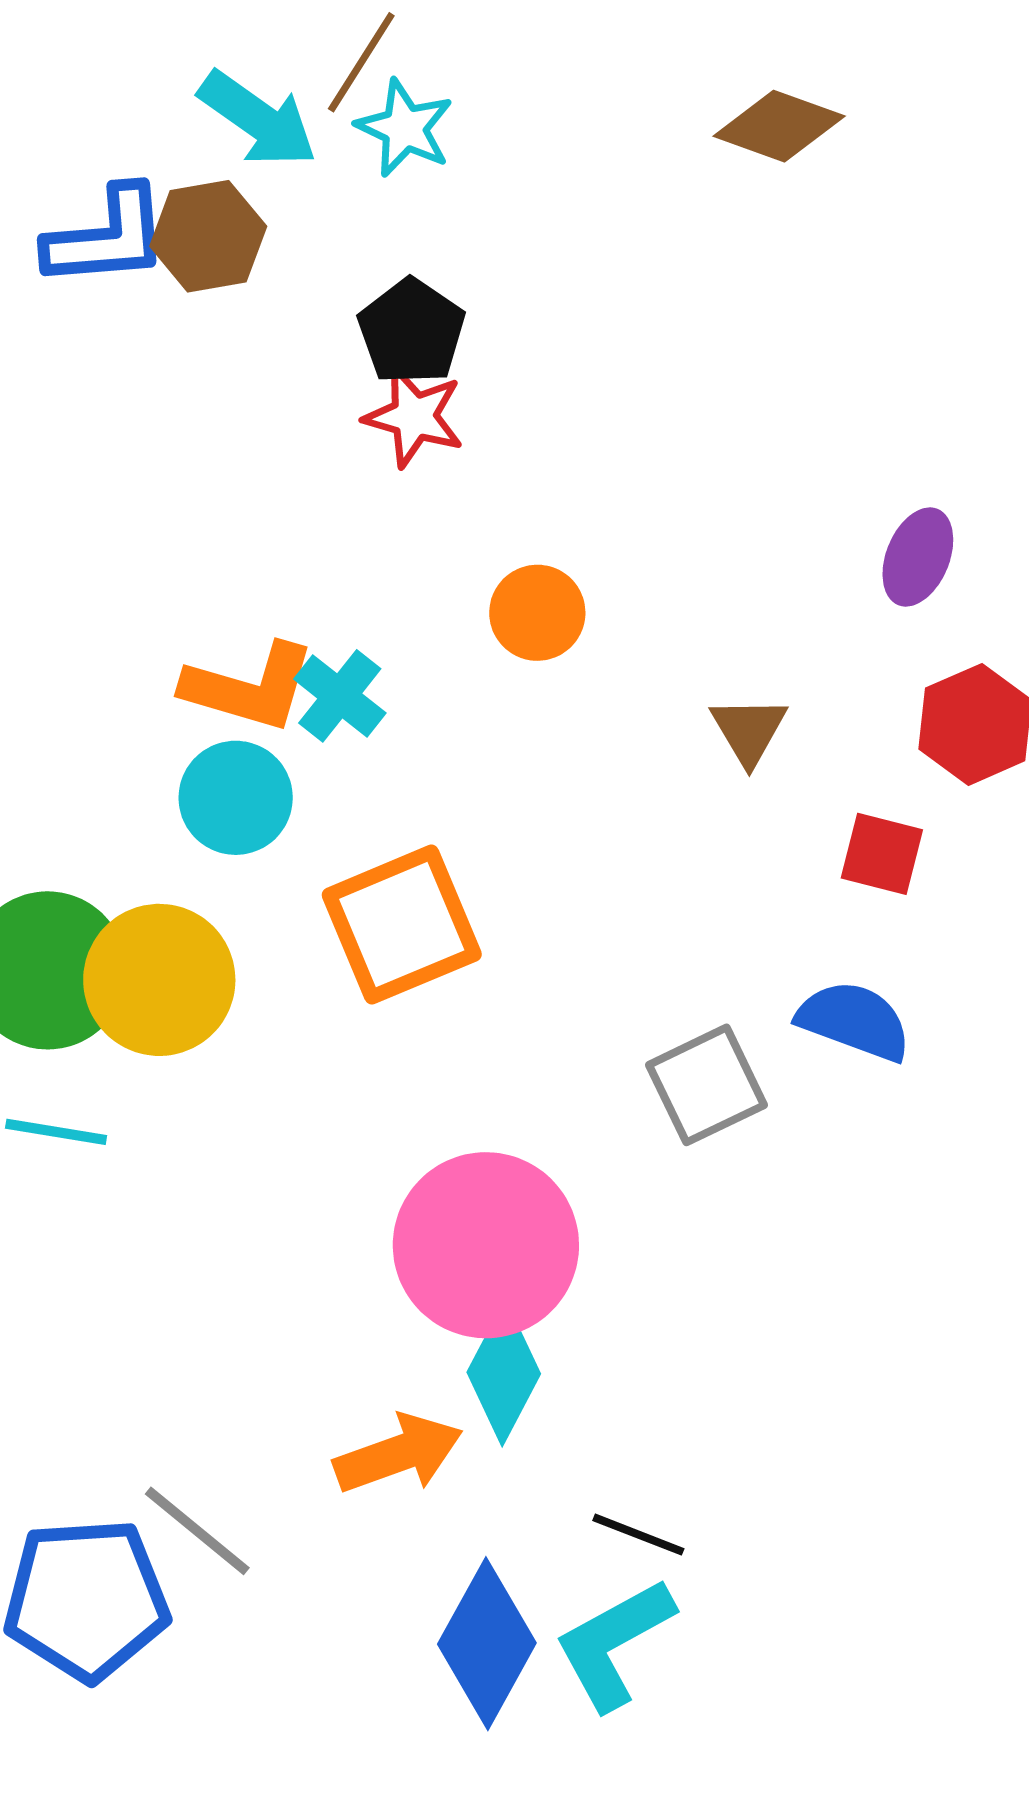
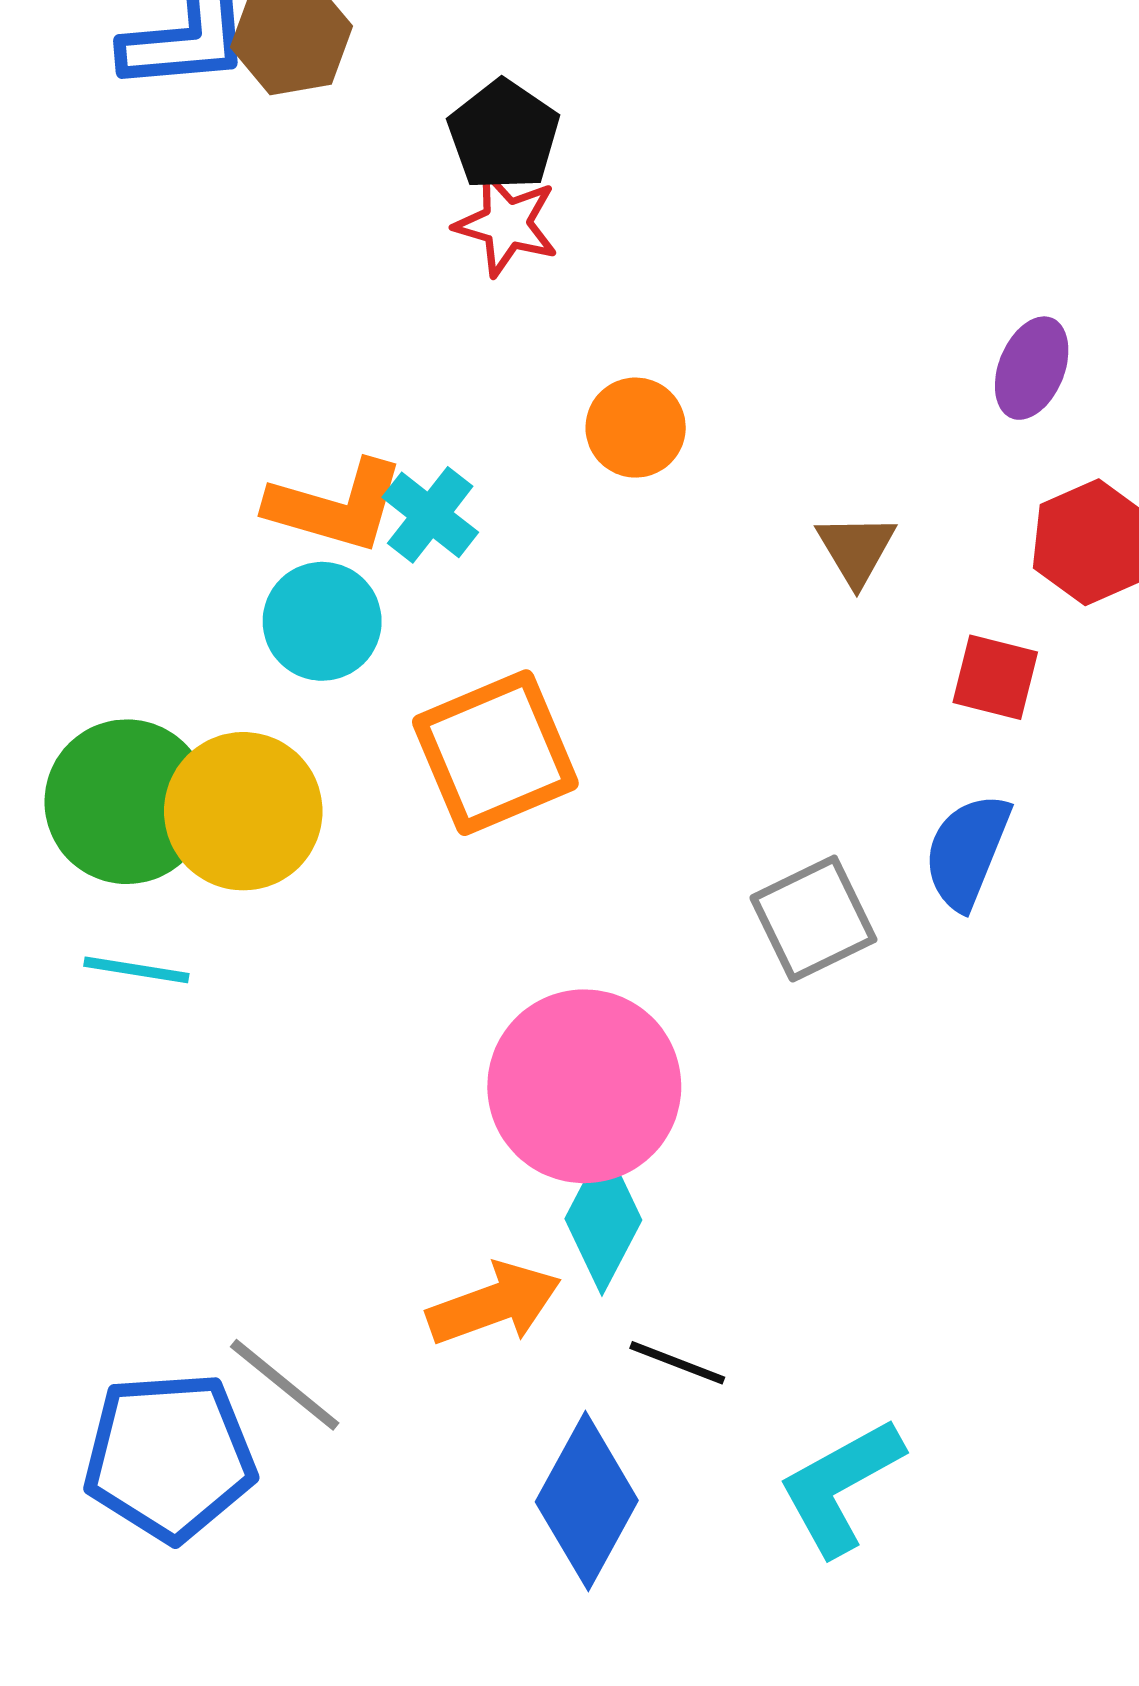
blue semicircle: (854, 1021) -> (967, 851), turned -88
black line: (638, 1535) -> (677, 1363), moved
cyan L-shape: (614, 1644) -> (841, 1486), moved

